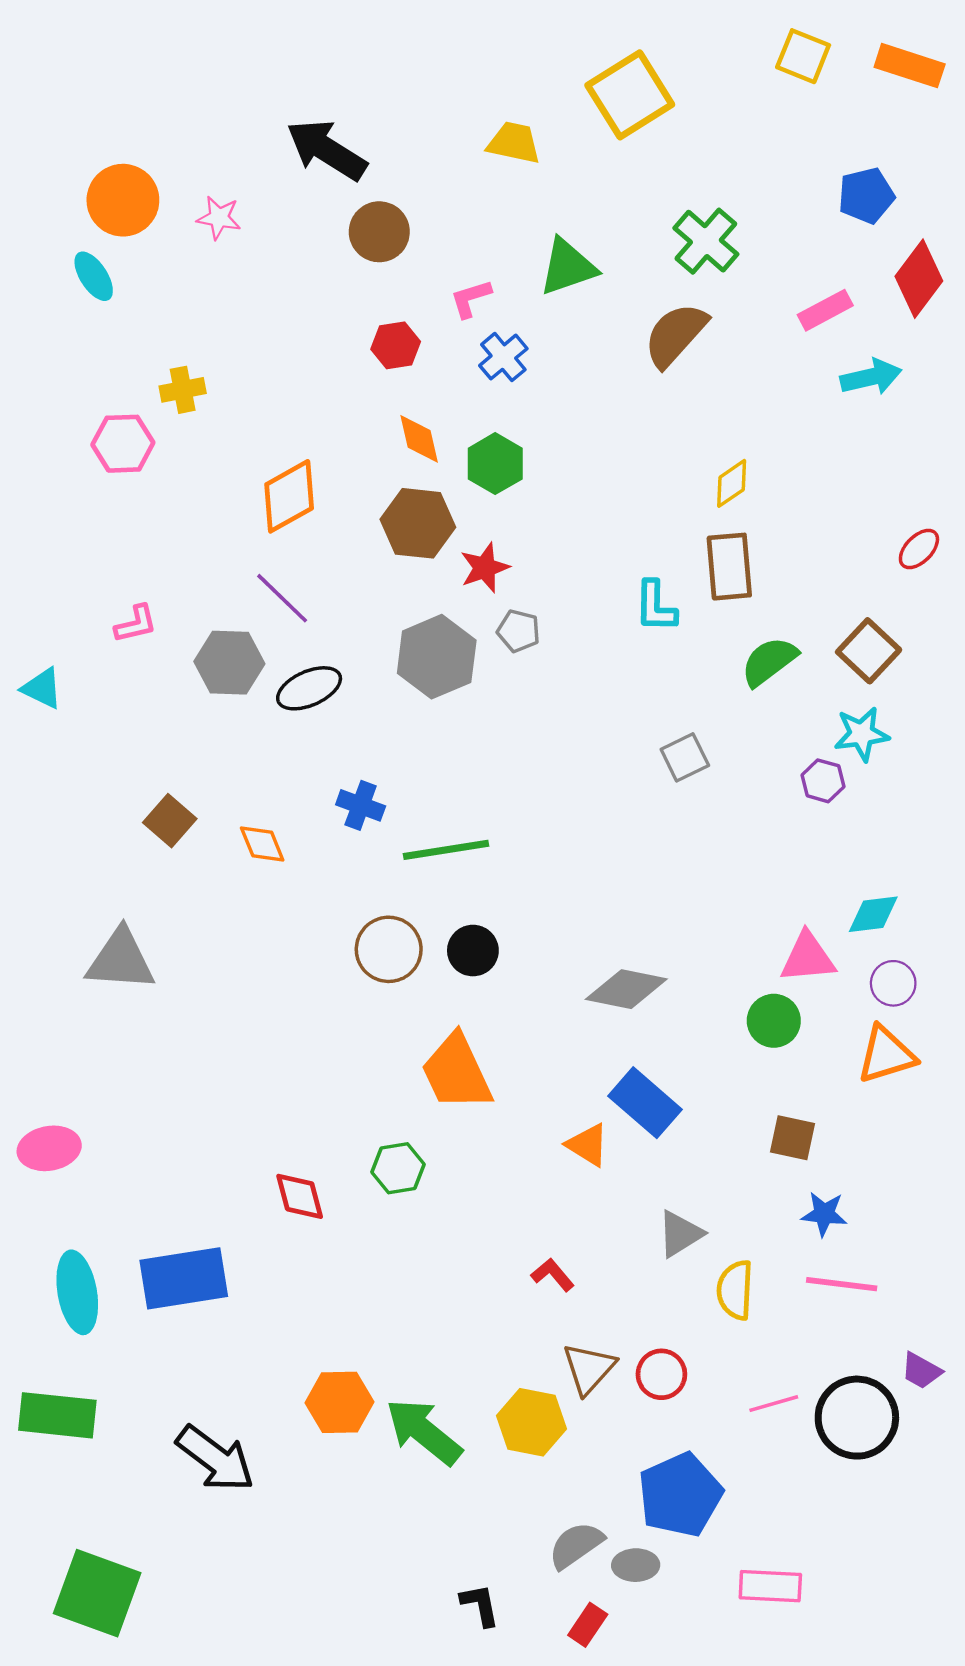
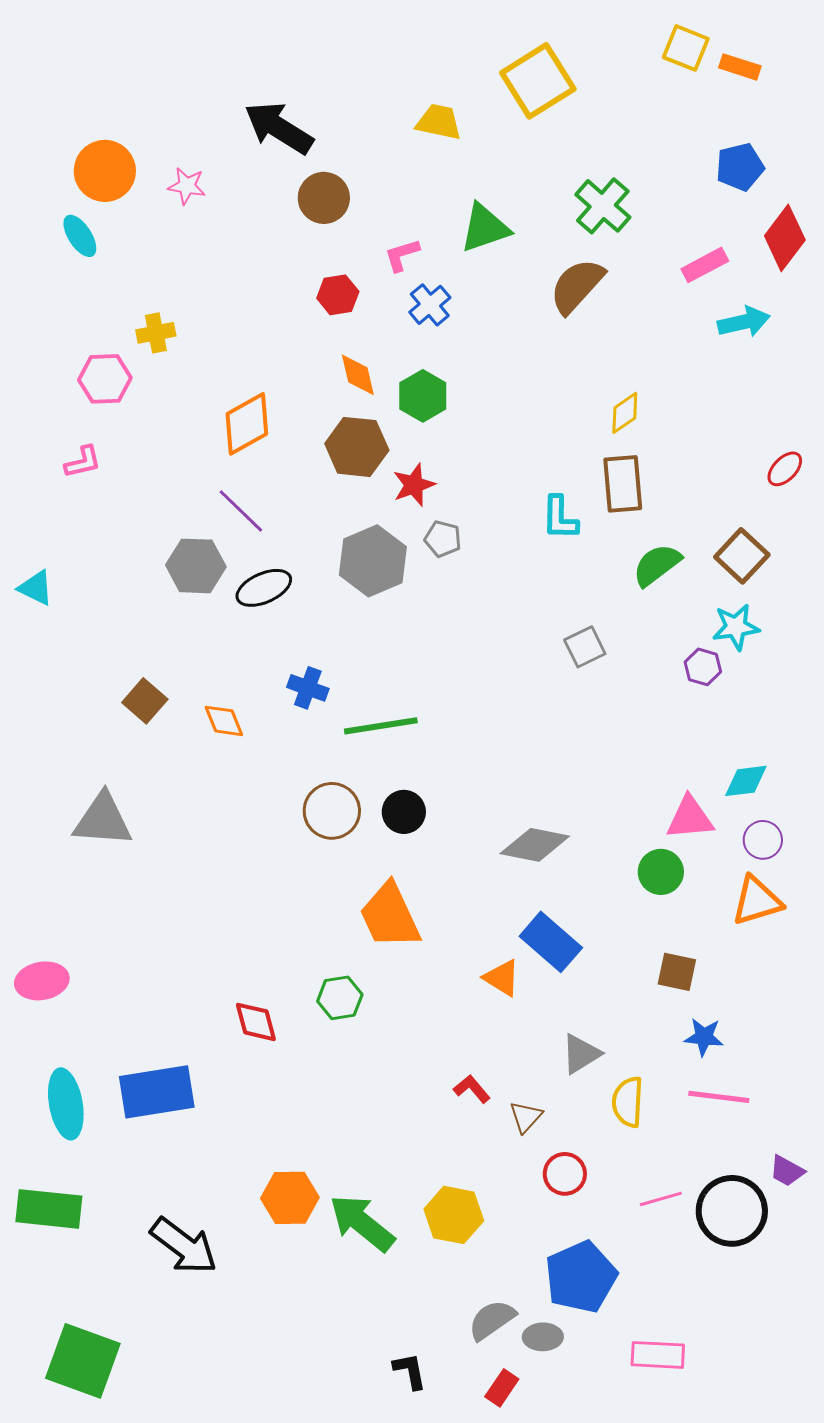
orange rectangle: (910, 66) -> (740, 67), moved, size x0.7
pink L-shape: (136, 624) -> (83, 462), moved
brown triangle: (589, 1368) -> (526, 1117), moved, size x0.7

